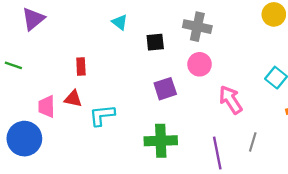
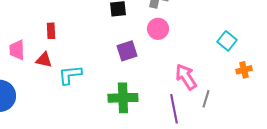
pink arrow: (231, 100) -> (186, 77), moved
pink trapezoid: (47, 106) -> (17, 50), moved

